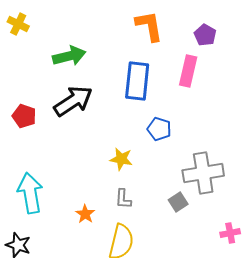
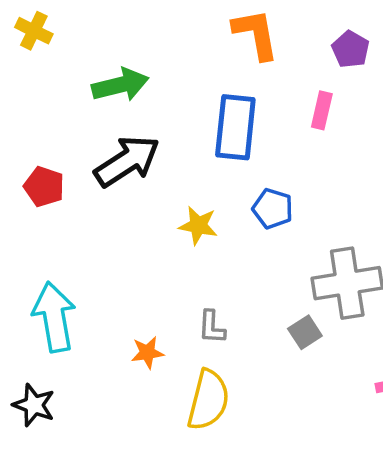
pink rectangle: (188, 71) -> (322, 110), size x0.7
yellow star: (121, 159) -> (198, 226), moved
orange star: (85, 214) -> (147, 353), turned 30

